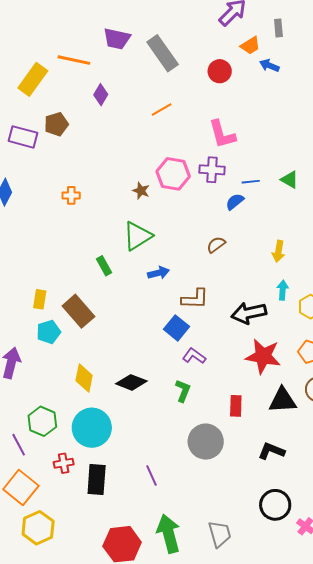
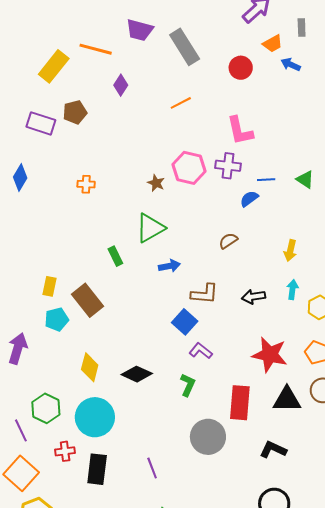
black arrow: (249, 313) -> (253, 297), moved, size x0.7
red rectangle: (236, 406) -> (240, 403), size x1.6

